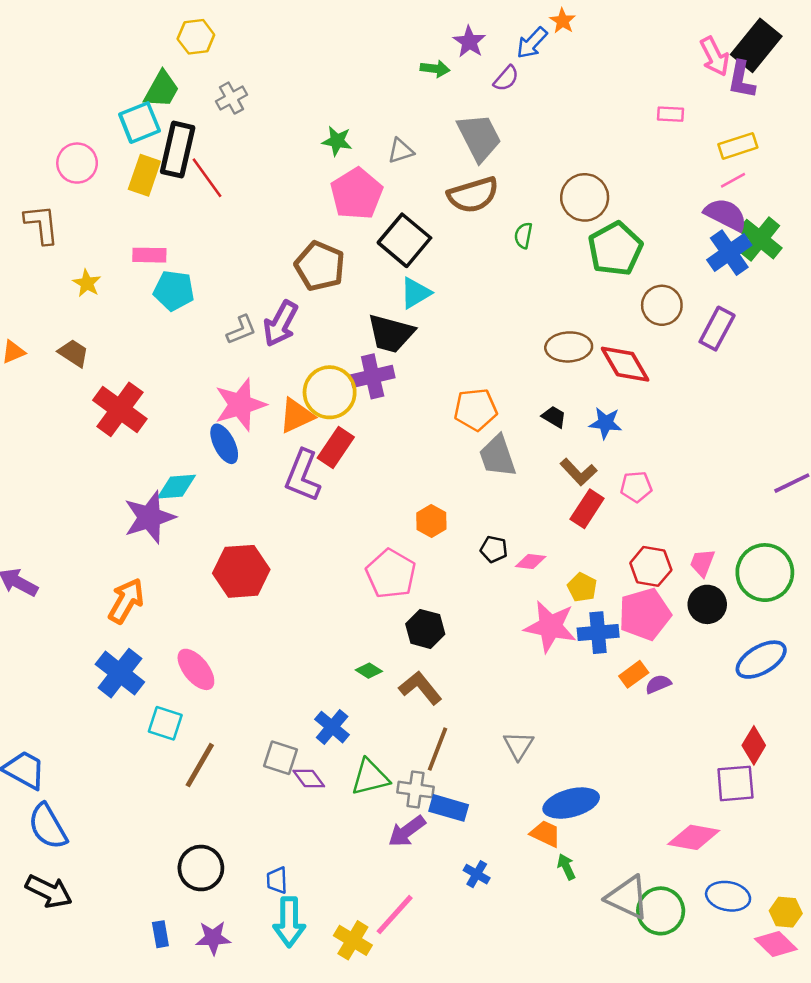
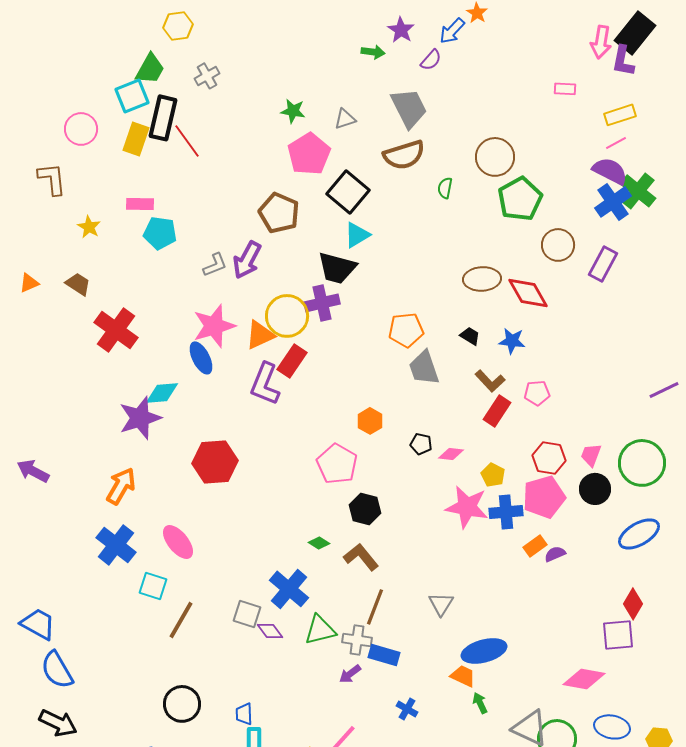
pink arrow: (715, 56) -> (601, 42), turned 36
blue cross: (332, 727) -> (289, 589), size x1.4
purple arrow: (407, 831) -> (350, 674), size x0.7

